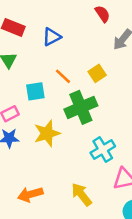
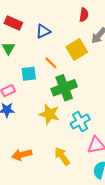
red semicircle: (103, 14) -> (84, 15), turned 40
yellow square: (97, 73) -> (77, 49), moved, size x1.5
yellow star: (47, 133) -> (49, 114), moved, turned 30

